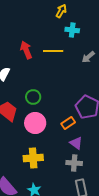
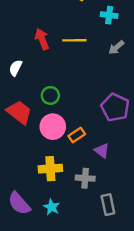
cyan cross: (72, 30) -> (109, 15), moved
orange rectangle: (68, 123) -> (77, 135), moved
gray cross: (74, 163) -> (85, 178), moved

